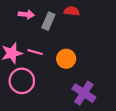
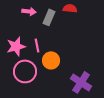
pink line: (35, 52) -> (37, 45), turned 64
orange circle: (66, 59) -> (51, 60), moved

